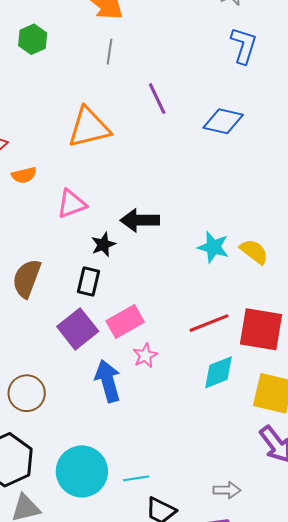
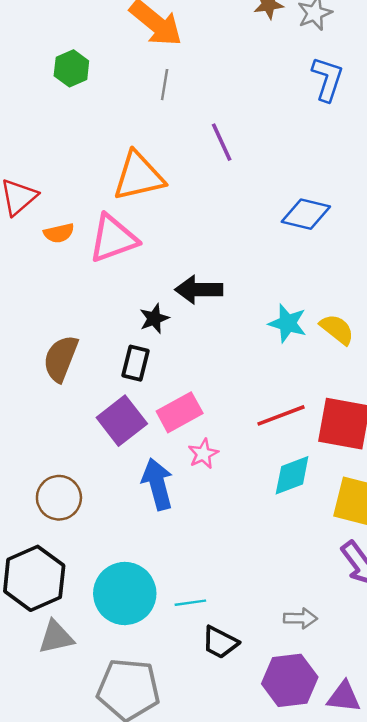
blue diamond: (223, 121) -> (306, 214), moved
pink triangle: (72, 204) -> (113, 239), moved, size x1.4

